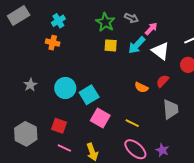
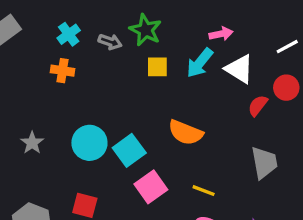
gray arrow: (132, 18) -> (110, 42), moved
pink arrow: (151, 29) -> (221, 34), turned 40
red semicircle: (163, 81) -> (258, 106), moved
orange semicircle: (141, 87) -> (186, 133), moved, size x1.5
pink square: (100, 118) -> (151, 187), turned 30

